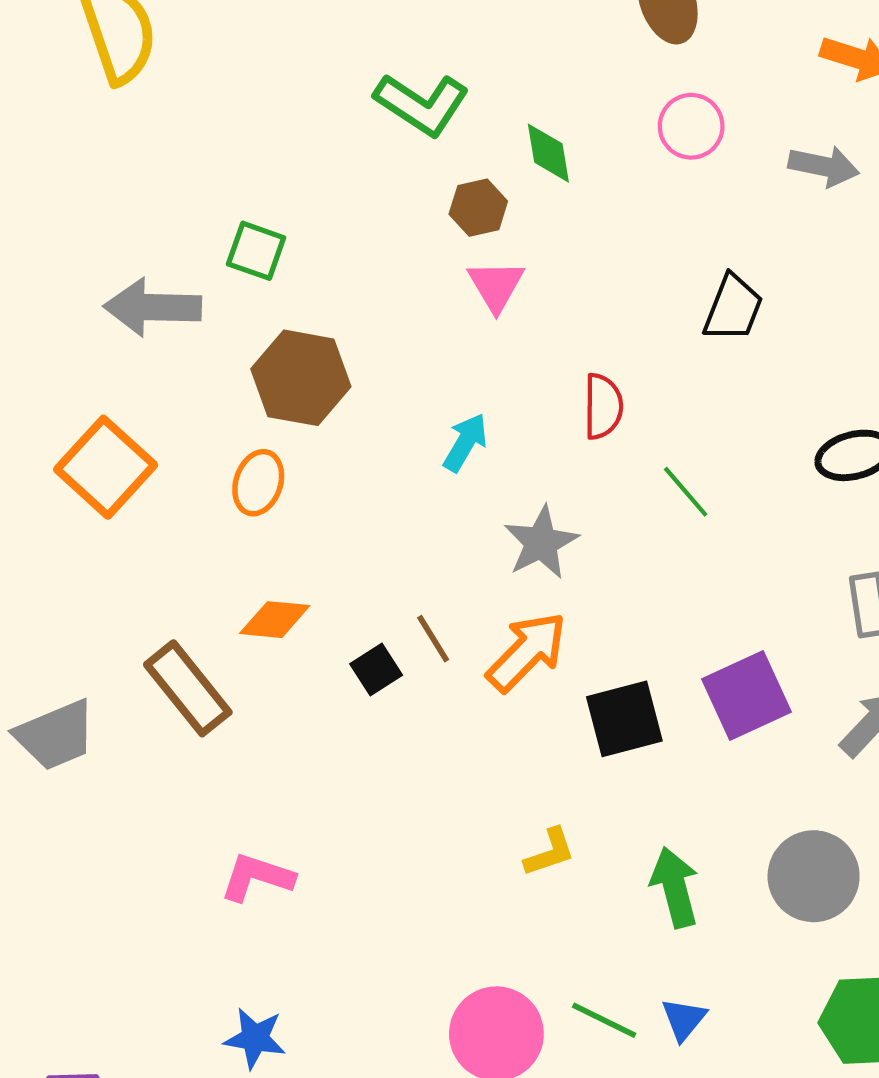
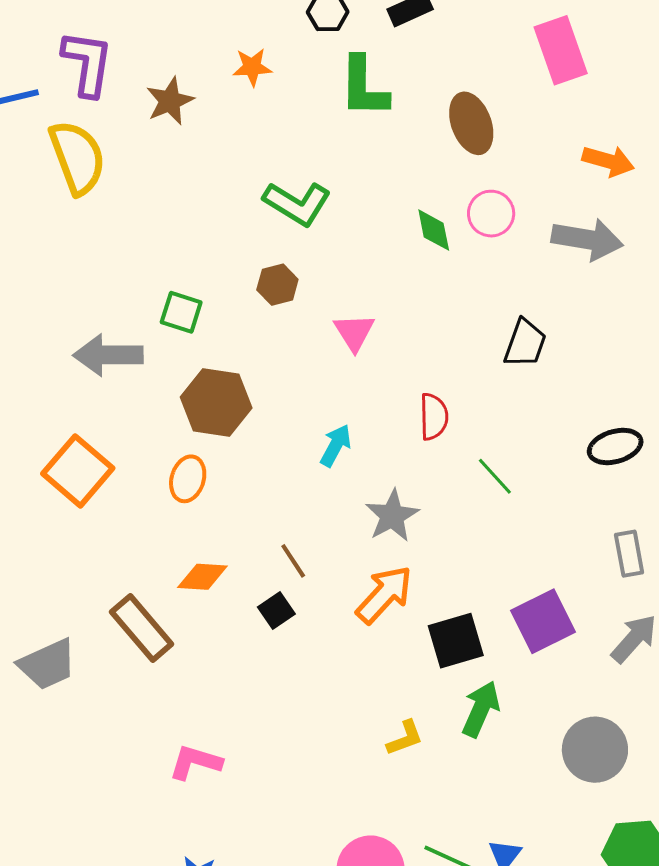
green diamond: (548, 153) -> (434, 230), moved
gray arrow: (824, 166) -> (587, 239), size x1.4
brown hexagon: (478, 208) -> (277, 285), moved
brown line: (433, 639) -> (293, 561), moved
green arrow: (675, 887) -> (481, 709), moved, turned 40

